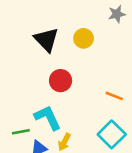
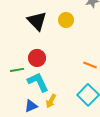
red circle: (61, 81) -> (37, 58), moved
green line: (21, 132) -> (17, 70), moved

